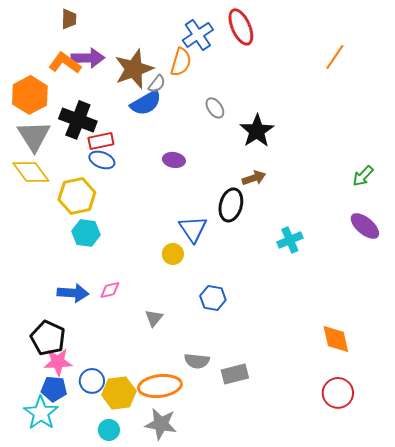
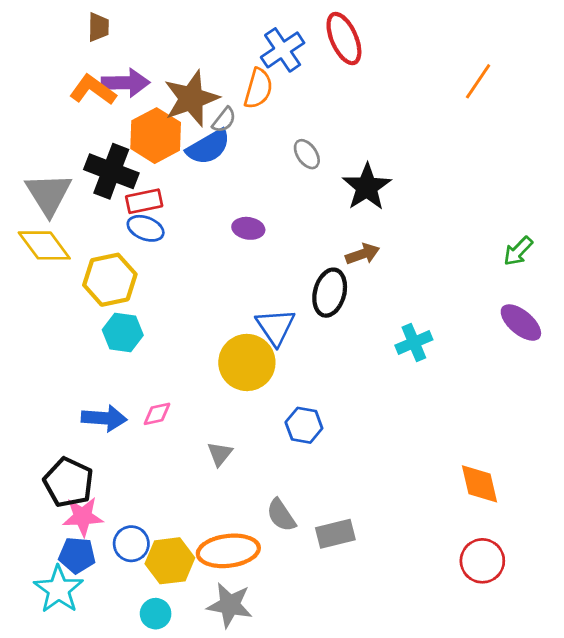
orange hexagon: (30, 95) -> (156, 136), moved
yellow circle: (173, 254) -> (247, 362), size x1.8
gray semicircle: (197, 361) -> (281, 515), turned 50

